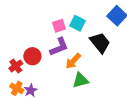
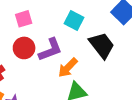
pink square: (59, 26) -> (24, 19), moved
red circle: (32, 56) -> (24, 48), moved

